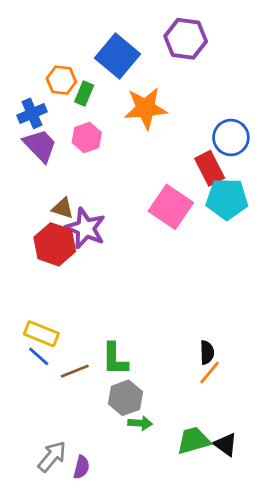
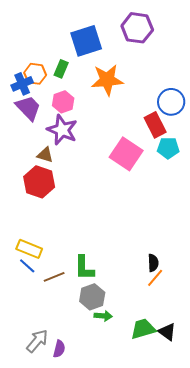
blue square: (117, 56) -> (86, 41), turned 32
orange hexagon: (61, 80) -> (35, 74), moved
cyan pentagon: (227, 199) -> (168, 148), size x0.7
purple star: (85, 228) -> (62, 130), moved

